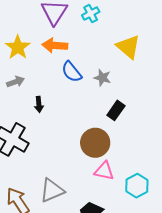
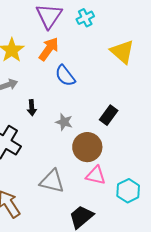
orange arrow: (55, 45) -> (49, 49), turned 120
gray star: (102, 78) -> (64, 122), moved
gray triangle: (52, 191) -> (52, 181), moved, turned 36

